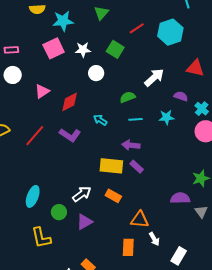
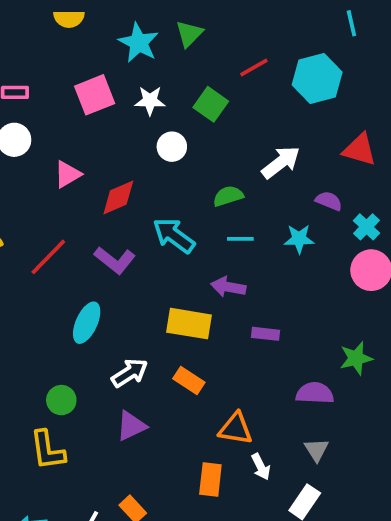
cyan star: (63, 21) -> (139, 43), moved, turned 30
cyan arrow: (100, 120) -> (174, 236), size x1.6
purple rectangle: (137, 167) -> (265, 334), moved, turned -40
cyan ellipse: (33, 196) -> (87, 323), moved
green circle: (59, 212) -> (61, 400), moved
gray triangle: (201, 212) -> (317, 450), moved

